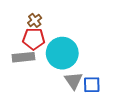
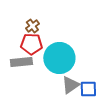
gray triangle: (73, 81) -> (70, 85), turned 30

